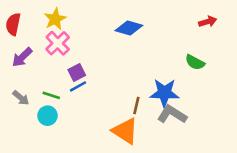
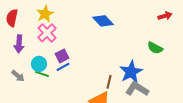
blue diamond: (129, 28) -> (103, 21), turned 30
purple arrow: (22, 57) -> (19, 44), turned -42
blue star: (164, 93) -> (131, 72), turned -30
cyan circle: (47, 116) -> (39, 64), moved

